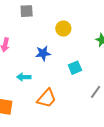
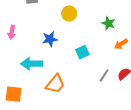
cyan arrow: (24, 77) -> (32, 64), size x1.5

